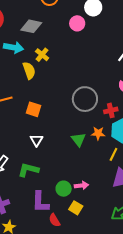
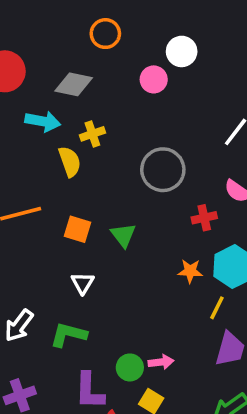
yellow cross: (42, 55) -> (92, 134), turned 32
gray circle: (85, 99) -> (163, 170), moved
red cross: (111, 110) -> (204, 218), moved
green triangle: (78, 140) -> (123, 235), moved

